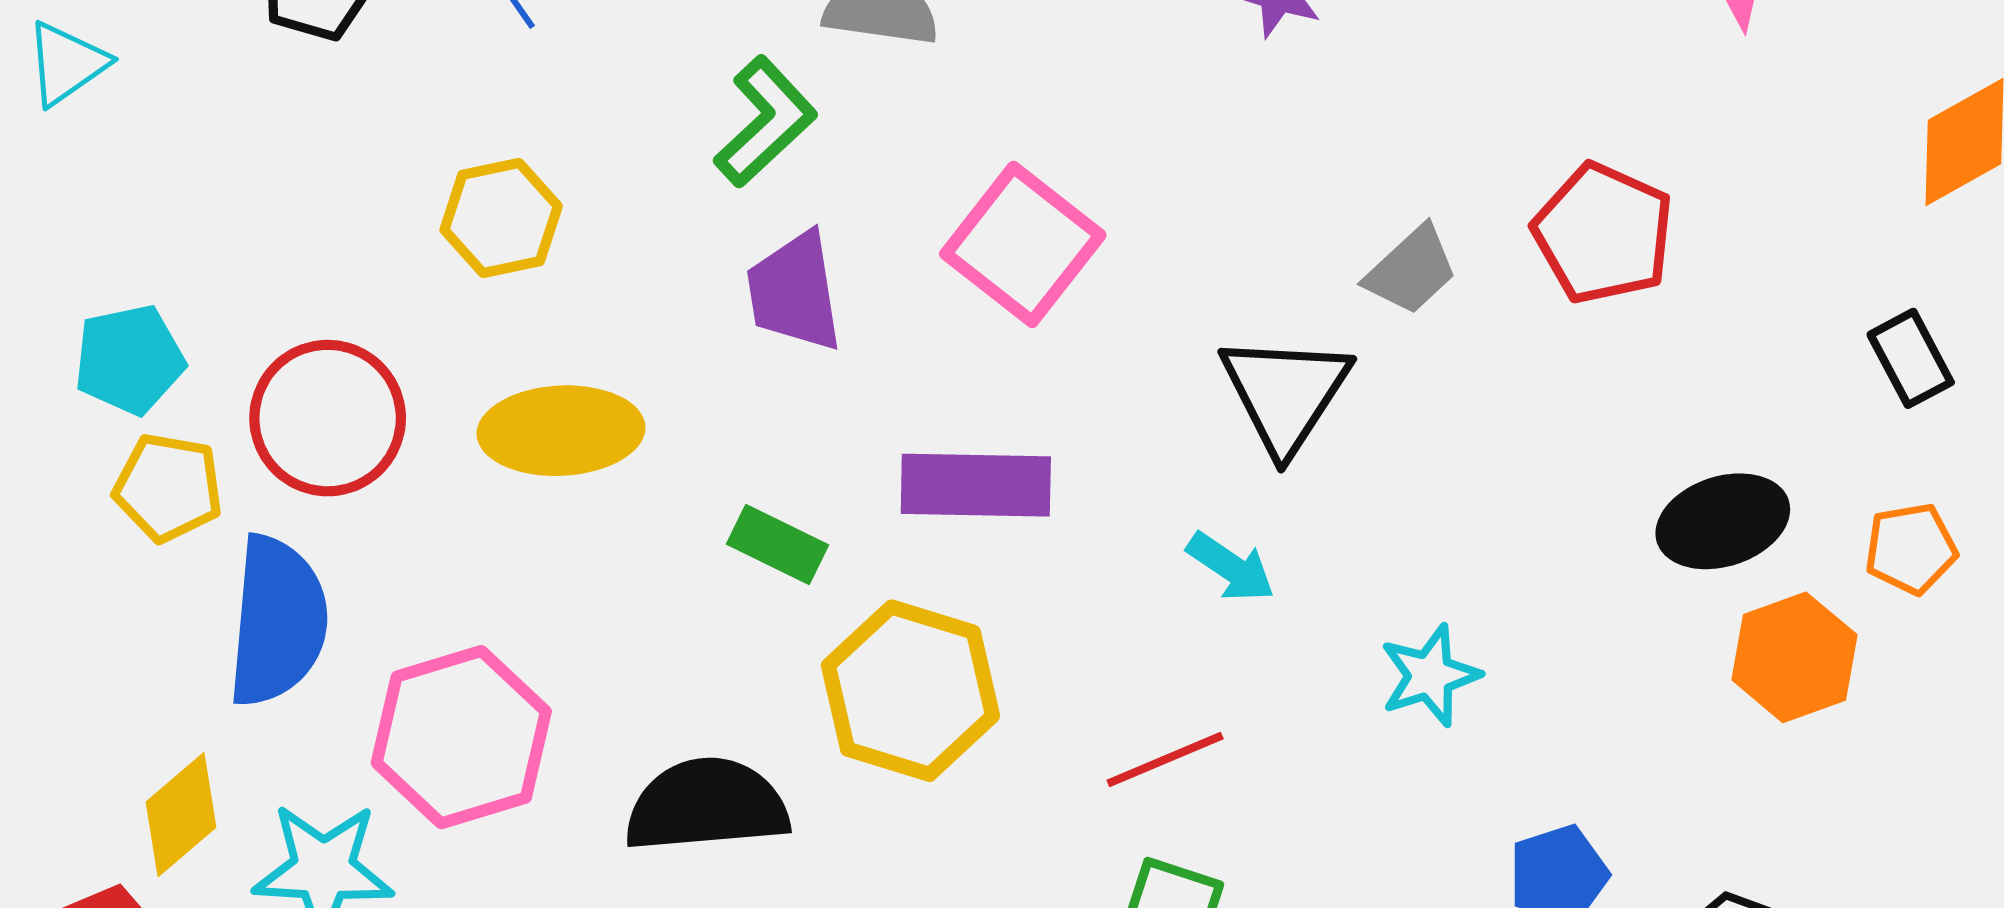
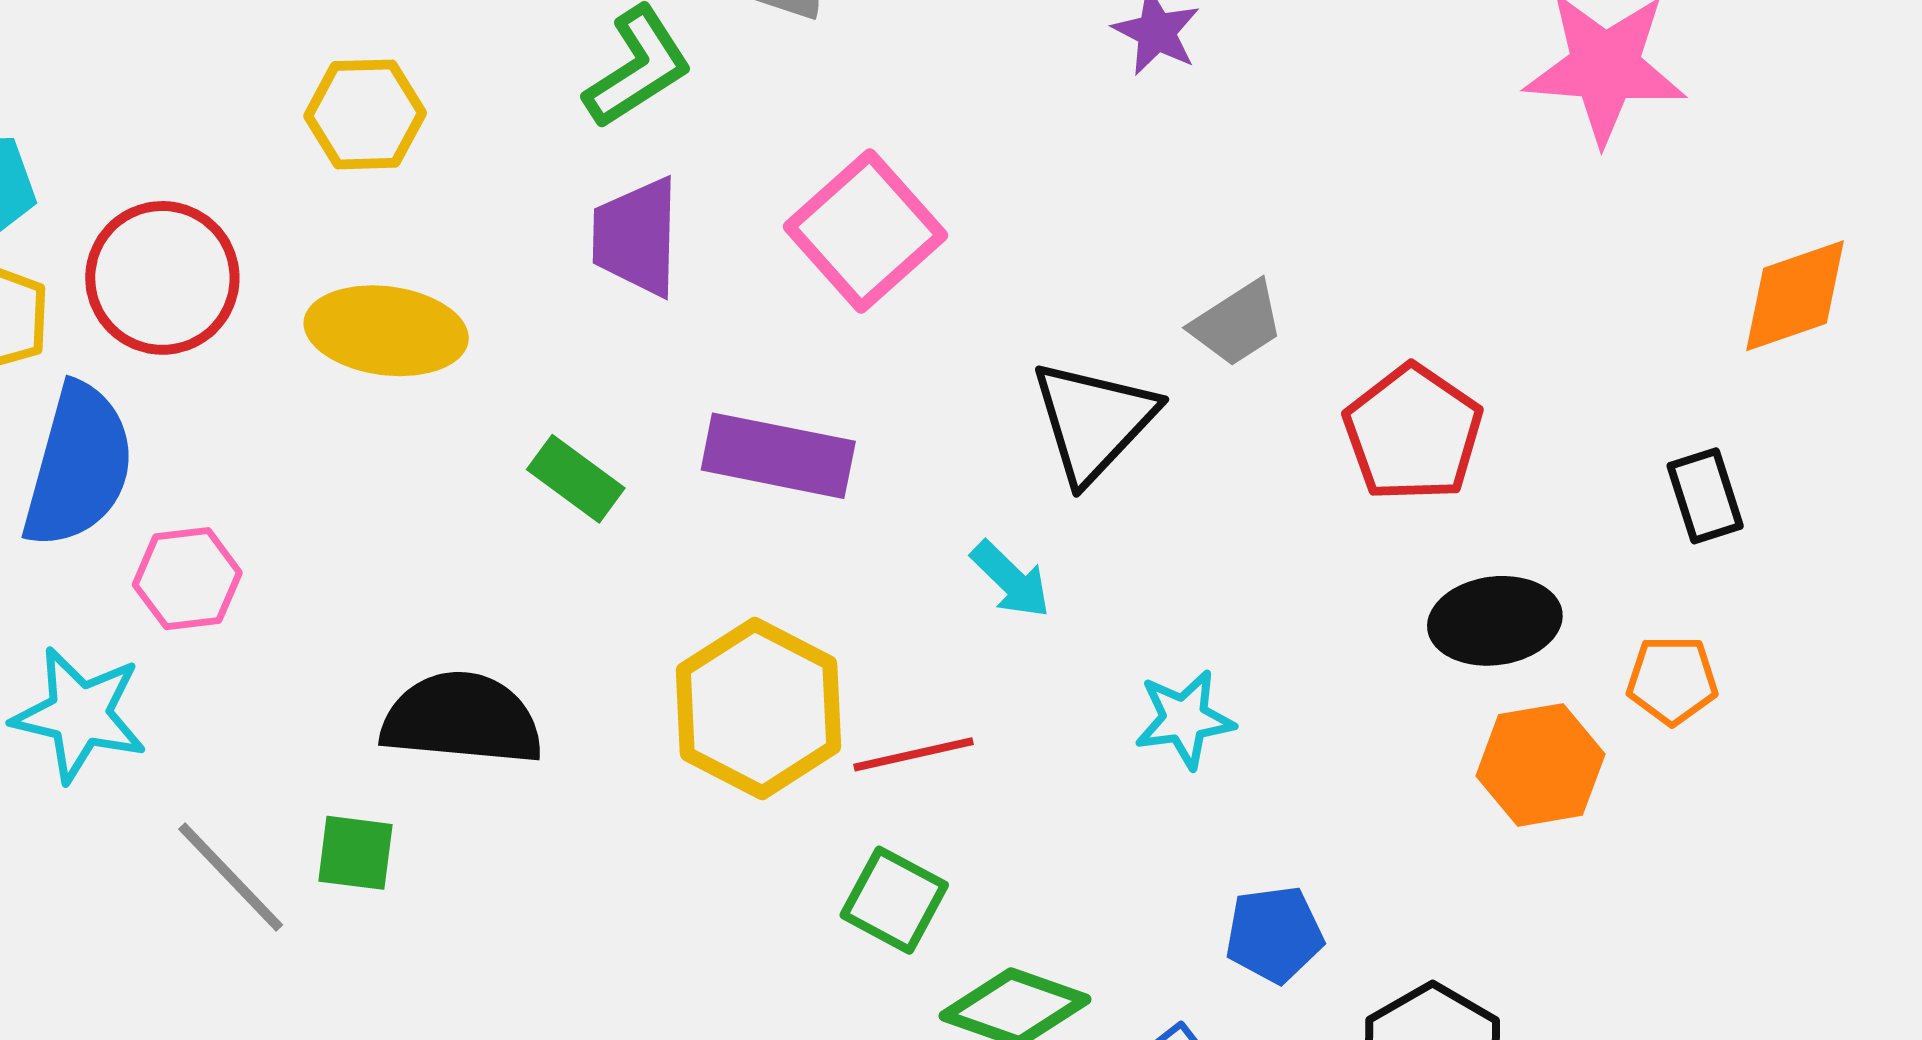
red pentagon: (1603, 233) -> (1413, 433), moved
yellow hexagon: (910, 691) -> (759, 708), moved
pink hexagon: (461, 737) -> (187, 579), moved, size x0.6

